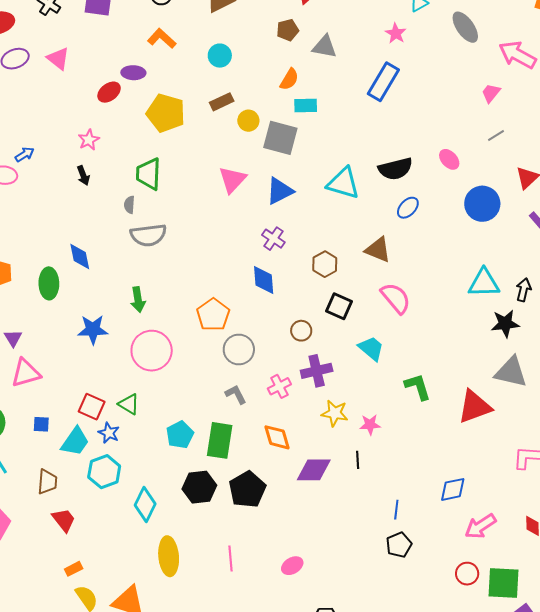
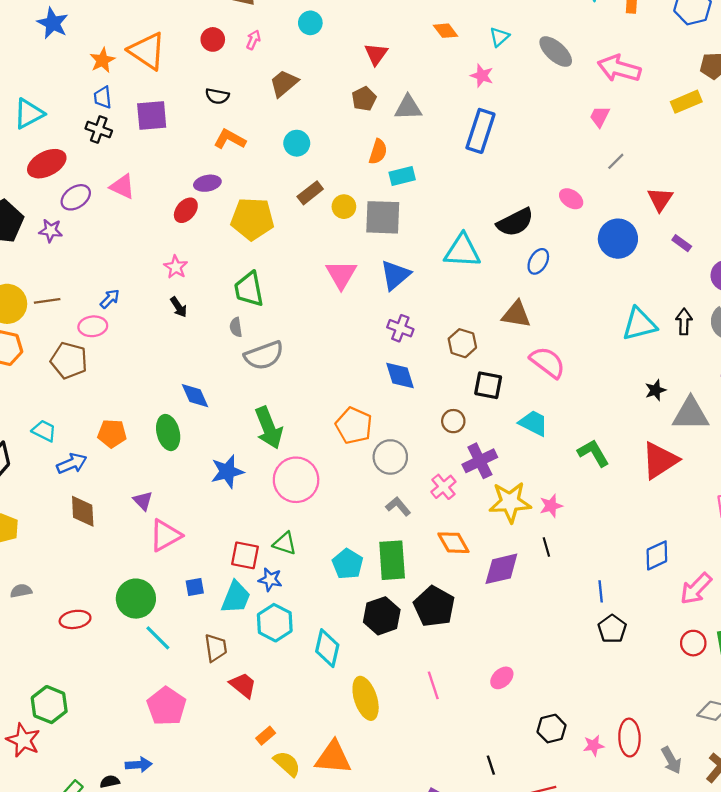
green arrow: (138, 300) -> (269, 428), size x1.5
black star: (505, 324) -> (655, 390), moved, size x0.7
yellow star: (335, 413) -> (510, 502), size x1.4

